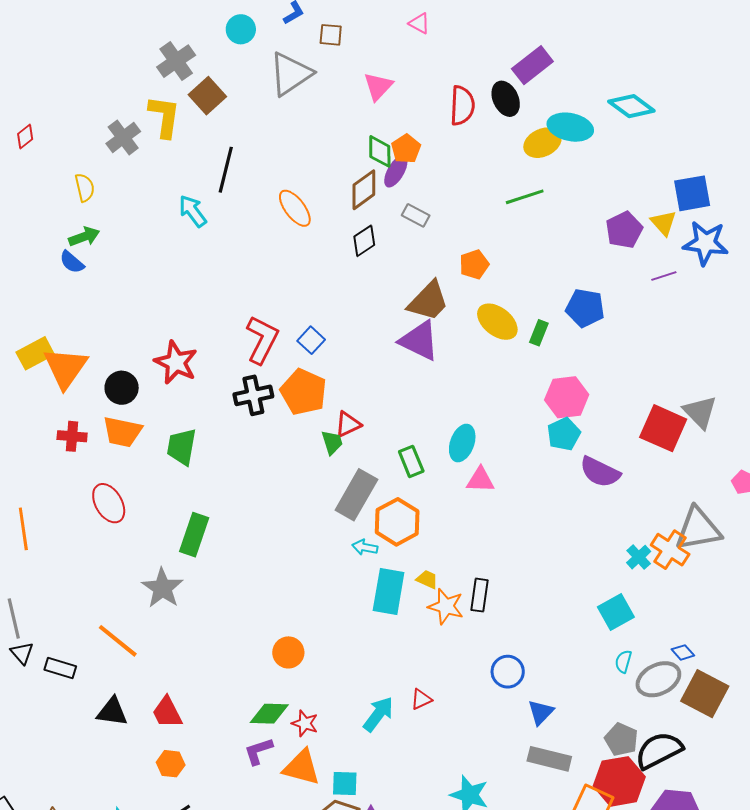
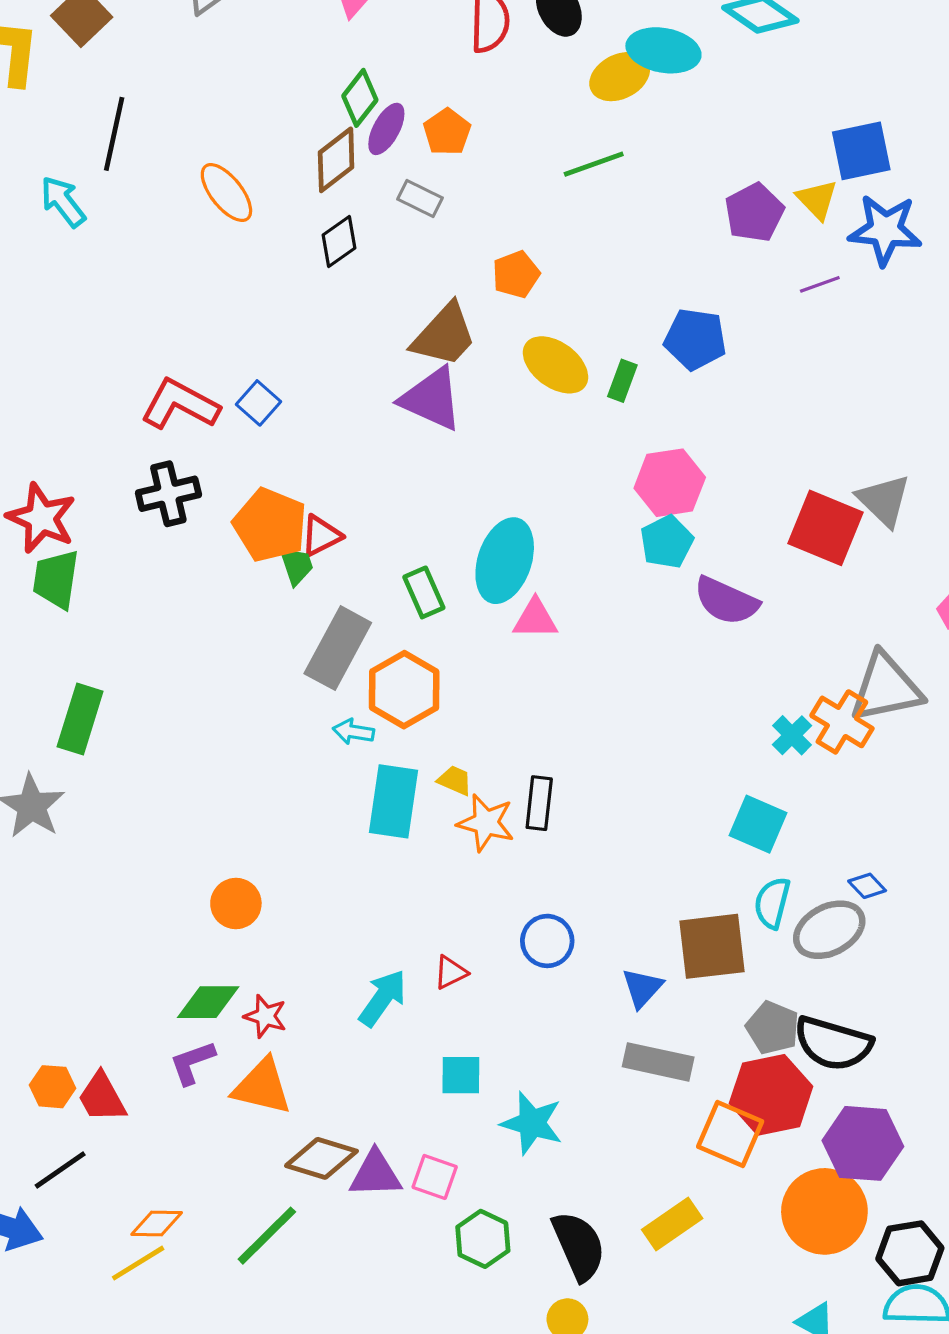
orange pentagon: (406, 149) -> (447, 132), moved
green diamond: (380, 151) -> (360, 98), turned 40
red L-shape: (262, 340) -> (180, 404), turned -87
red star: (176, 362) -> (41, 518), moved
orange pentagon: (304, 392) -> (270, 525), moved
cyan ellipse: (462, 443) -> (505, 561), size x1.4
cyan square: (616, 612) -> (758, 824), turned -36
cyan semicircle: (623, 661) -> (772, 903), size x1.4
blue circle: (508, 672) -> (547, 941), moved
brown square: (705, 694) -> (712, 946), moved, turned -33
red trapezoid: (167, 712) -> (102, 1097), moved
black semicircle: (659, 750) -> (833, 1044), turned -135
cyan square: (345, 784) -> (461, 1075), moved

